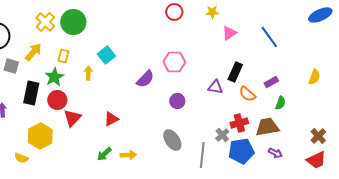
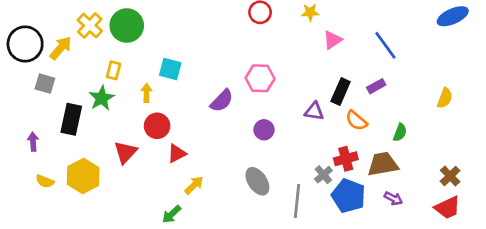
yellow arrow: (33, 52) -> (61, 48), moved
cyan square: (106, 55) -> (170, 69), turned -36
purple rectangle: (271, 82) -> (376, 86), moved
red circle: (57, 100) -> (157, 126), moved
blue pentagon: (241, 151) -> (348, 196), turned 30
green arrow: (104, 154) -> (172, 214), moved
yellow arrow: (128, 155) -> (194, 185), moved, turned -42
yellow semicircle: (21, 158) -> (45, 181), moved

